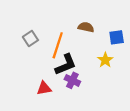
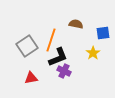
gray square: (30, 39) -> (27, 46), moved, size x1.5
red triangle: (44, 88) -> (31, 78), moved

